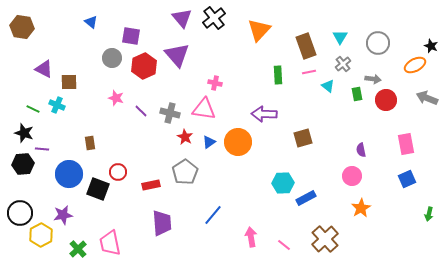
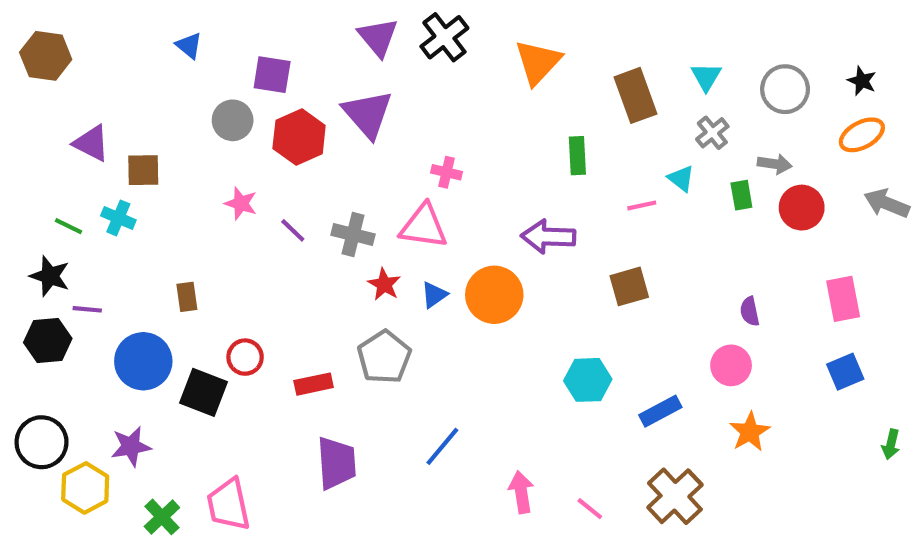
black star: (431, 46) -> (862, 81), moved
pink line: (309, 72) -> (642, 205), moved
blue rectangle: (306, 198) -> (660, 411), moved

